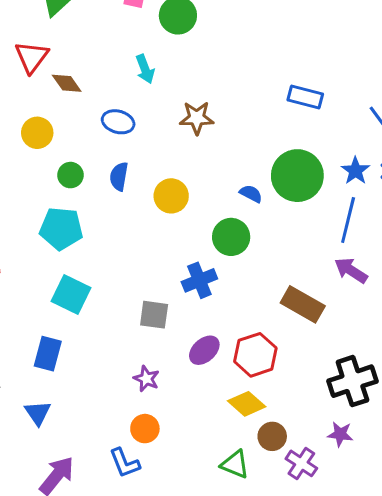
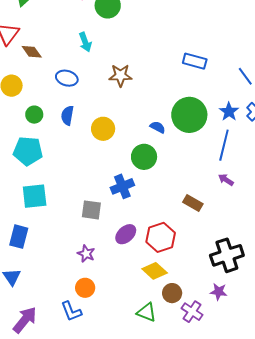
purple arrow: (351, 270) -> (226, 180), size x0.7
cyan square: (71, 294) -> (35, 196), turned -32
brown rectangle: (303, 304) -> (193, 203), size x0.7

